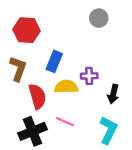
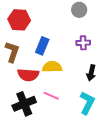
purple cross: (89, 76) -> (83, 43), moved
red semicircle: (37, 96) -> (28, 75), turned 110

